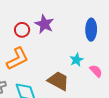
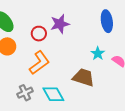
purple star: (44, 24) -> (60, 24), turned -30

